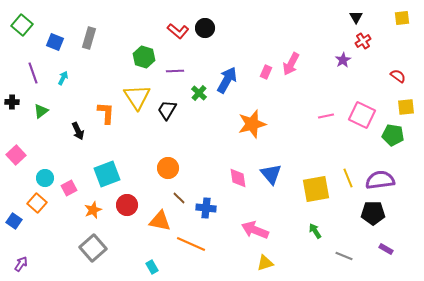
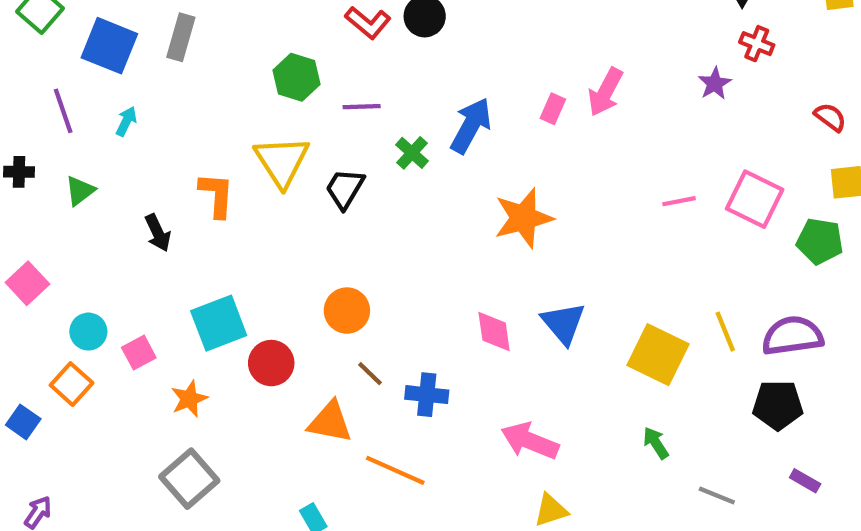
red cross: (363, 41) -> (757, 44), turned -35
blue square: (55, 42) -> (109, 46), size x1.5
yellow square: (316, 189) -> (658, 355), turned 36
red circle: (127, 205) -> (271, 363), moved

